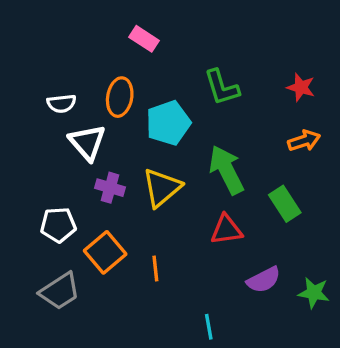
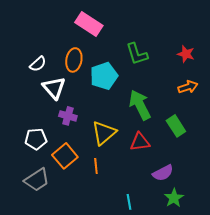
pink rectangle: (144, 39) -> (89, 24), size x1.5
white semicircle: (61, 104) -> (38, 64), turned -36
yellow triangle: (162, 188) -> (104, 133), moved
green star: (314, 293) -> (174, 198), moved, turned 30

